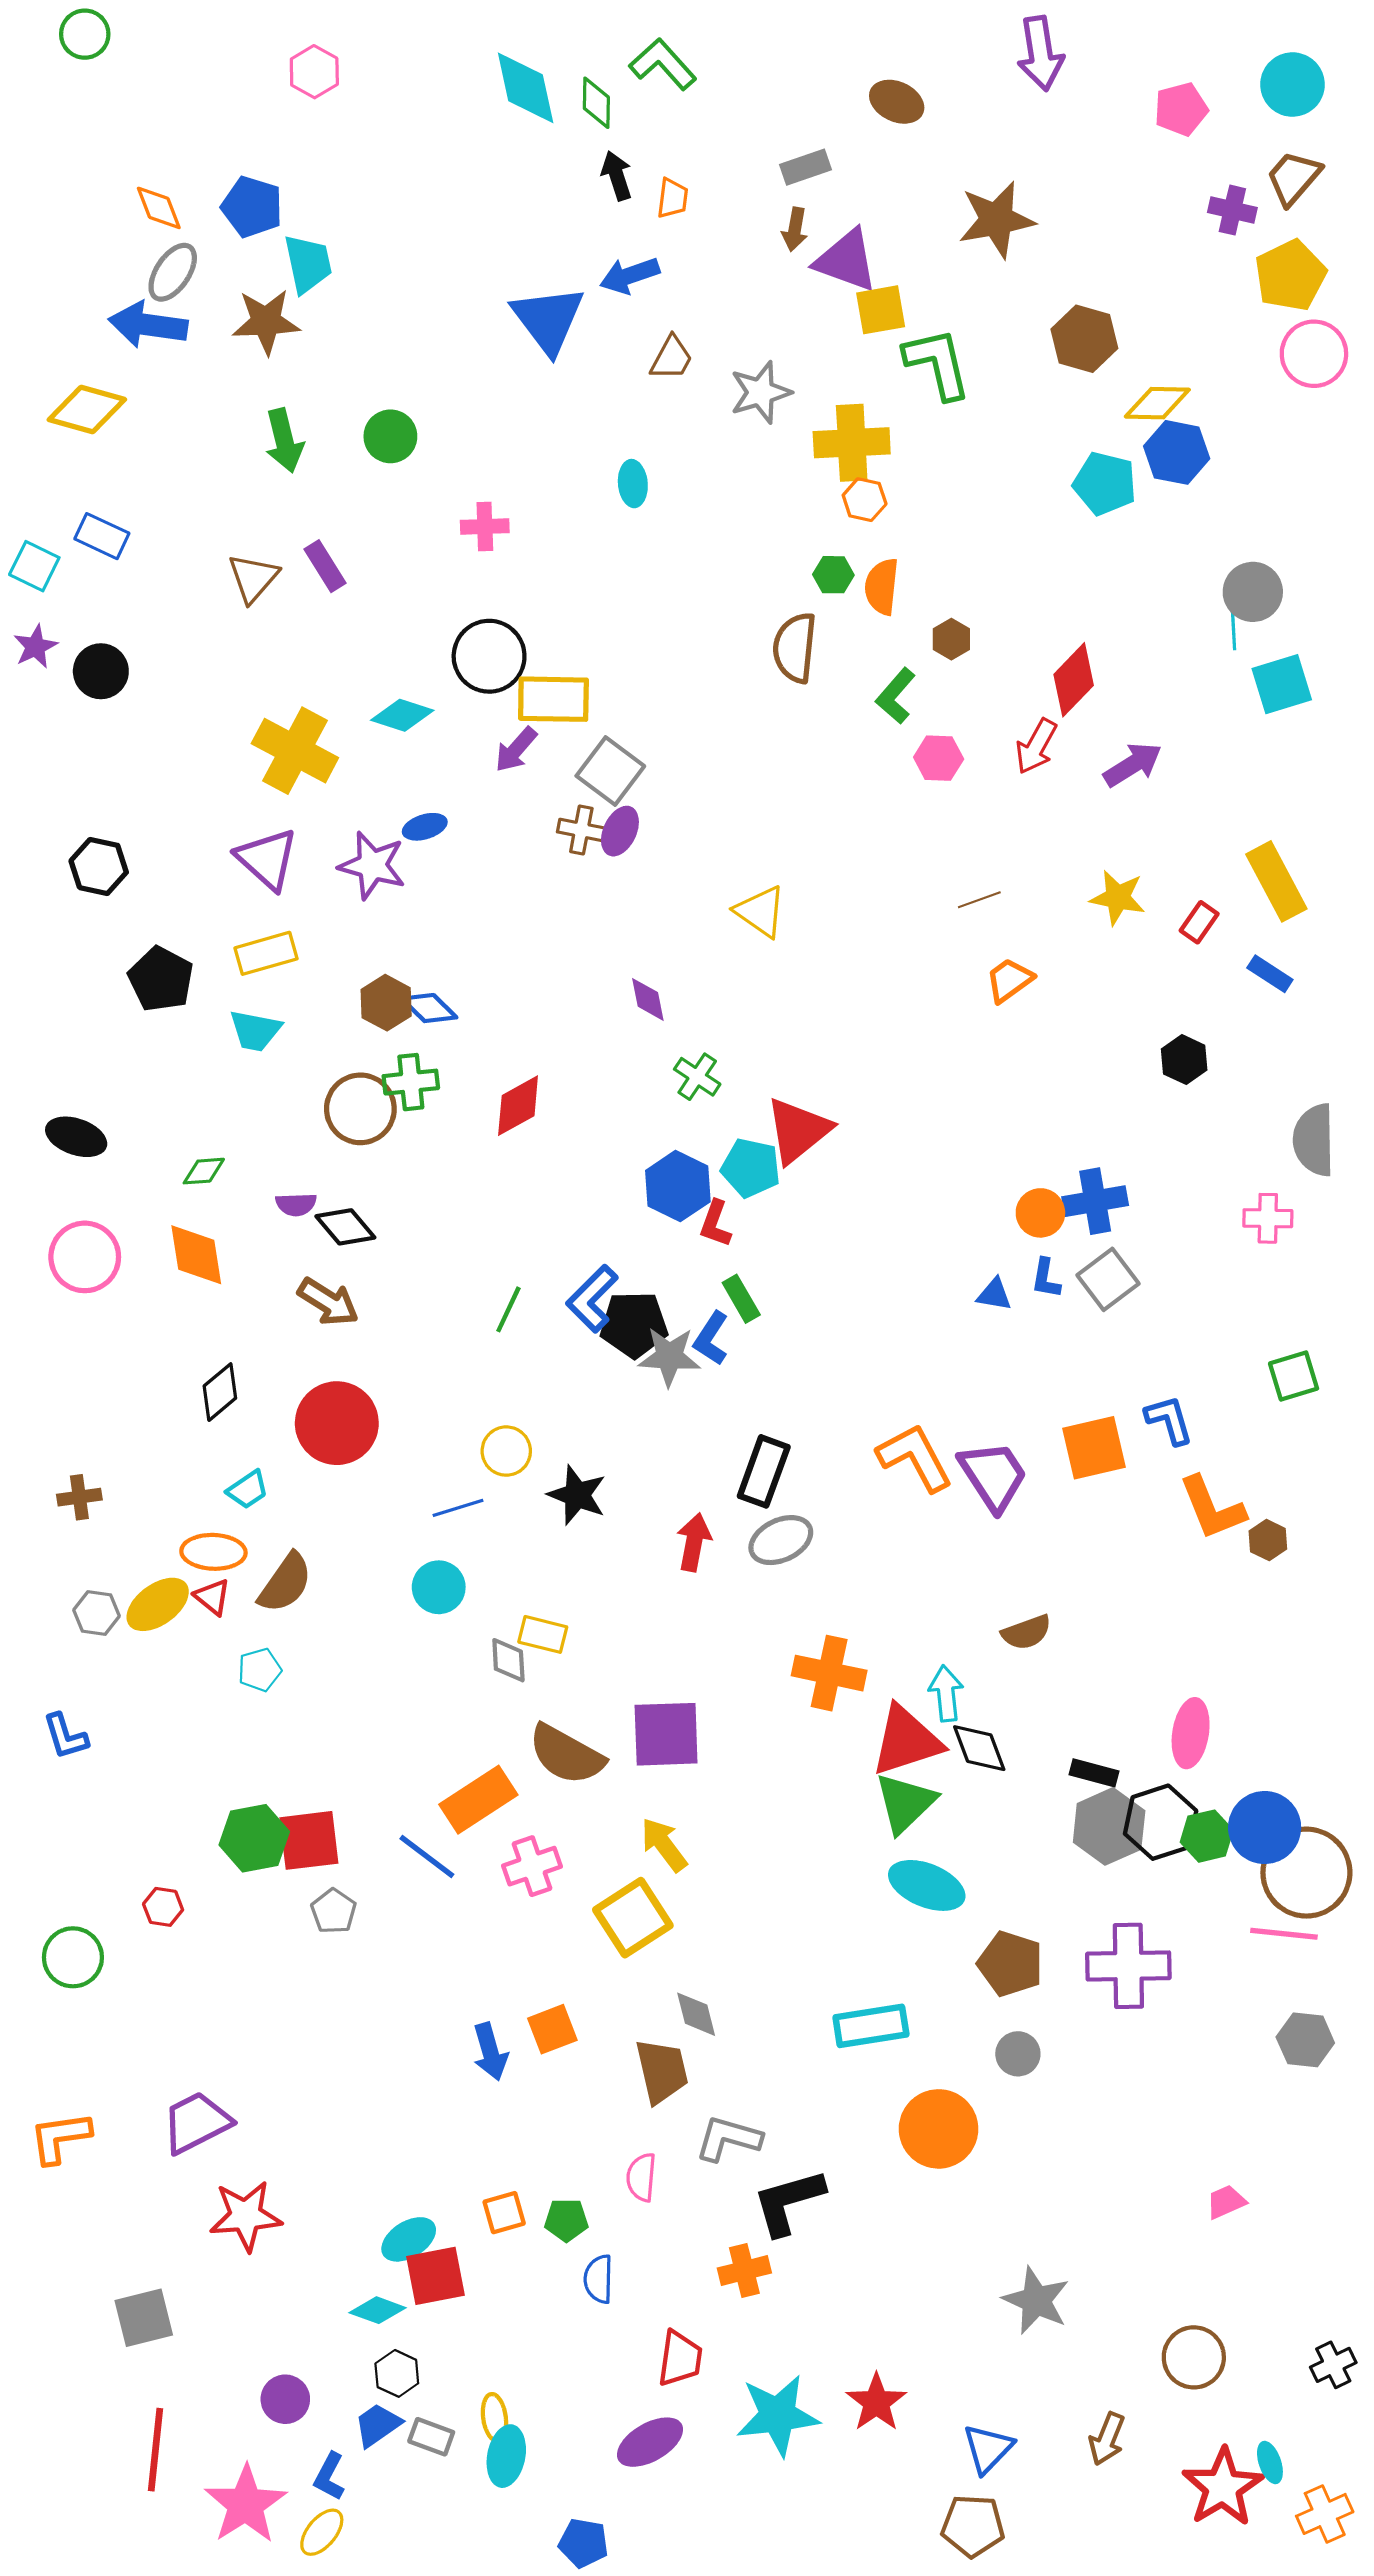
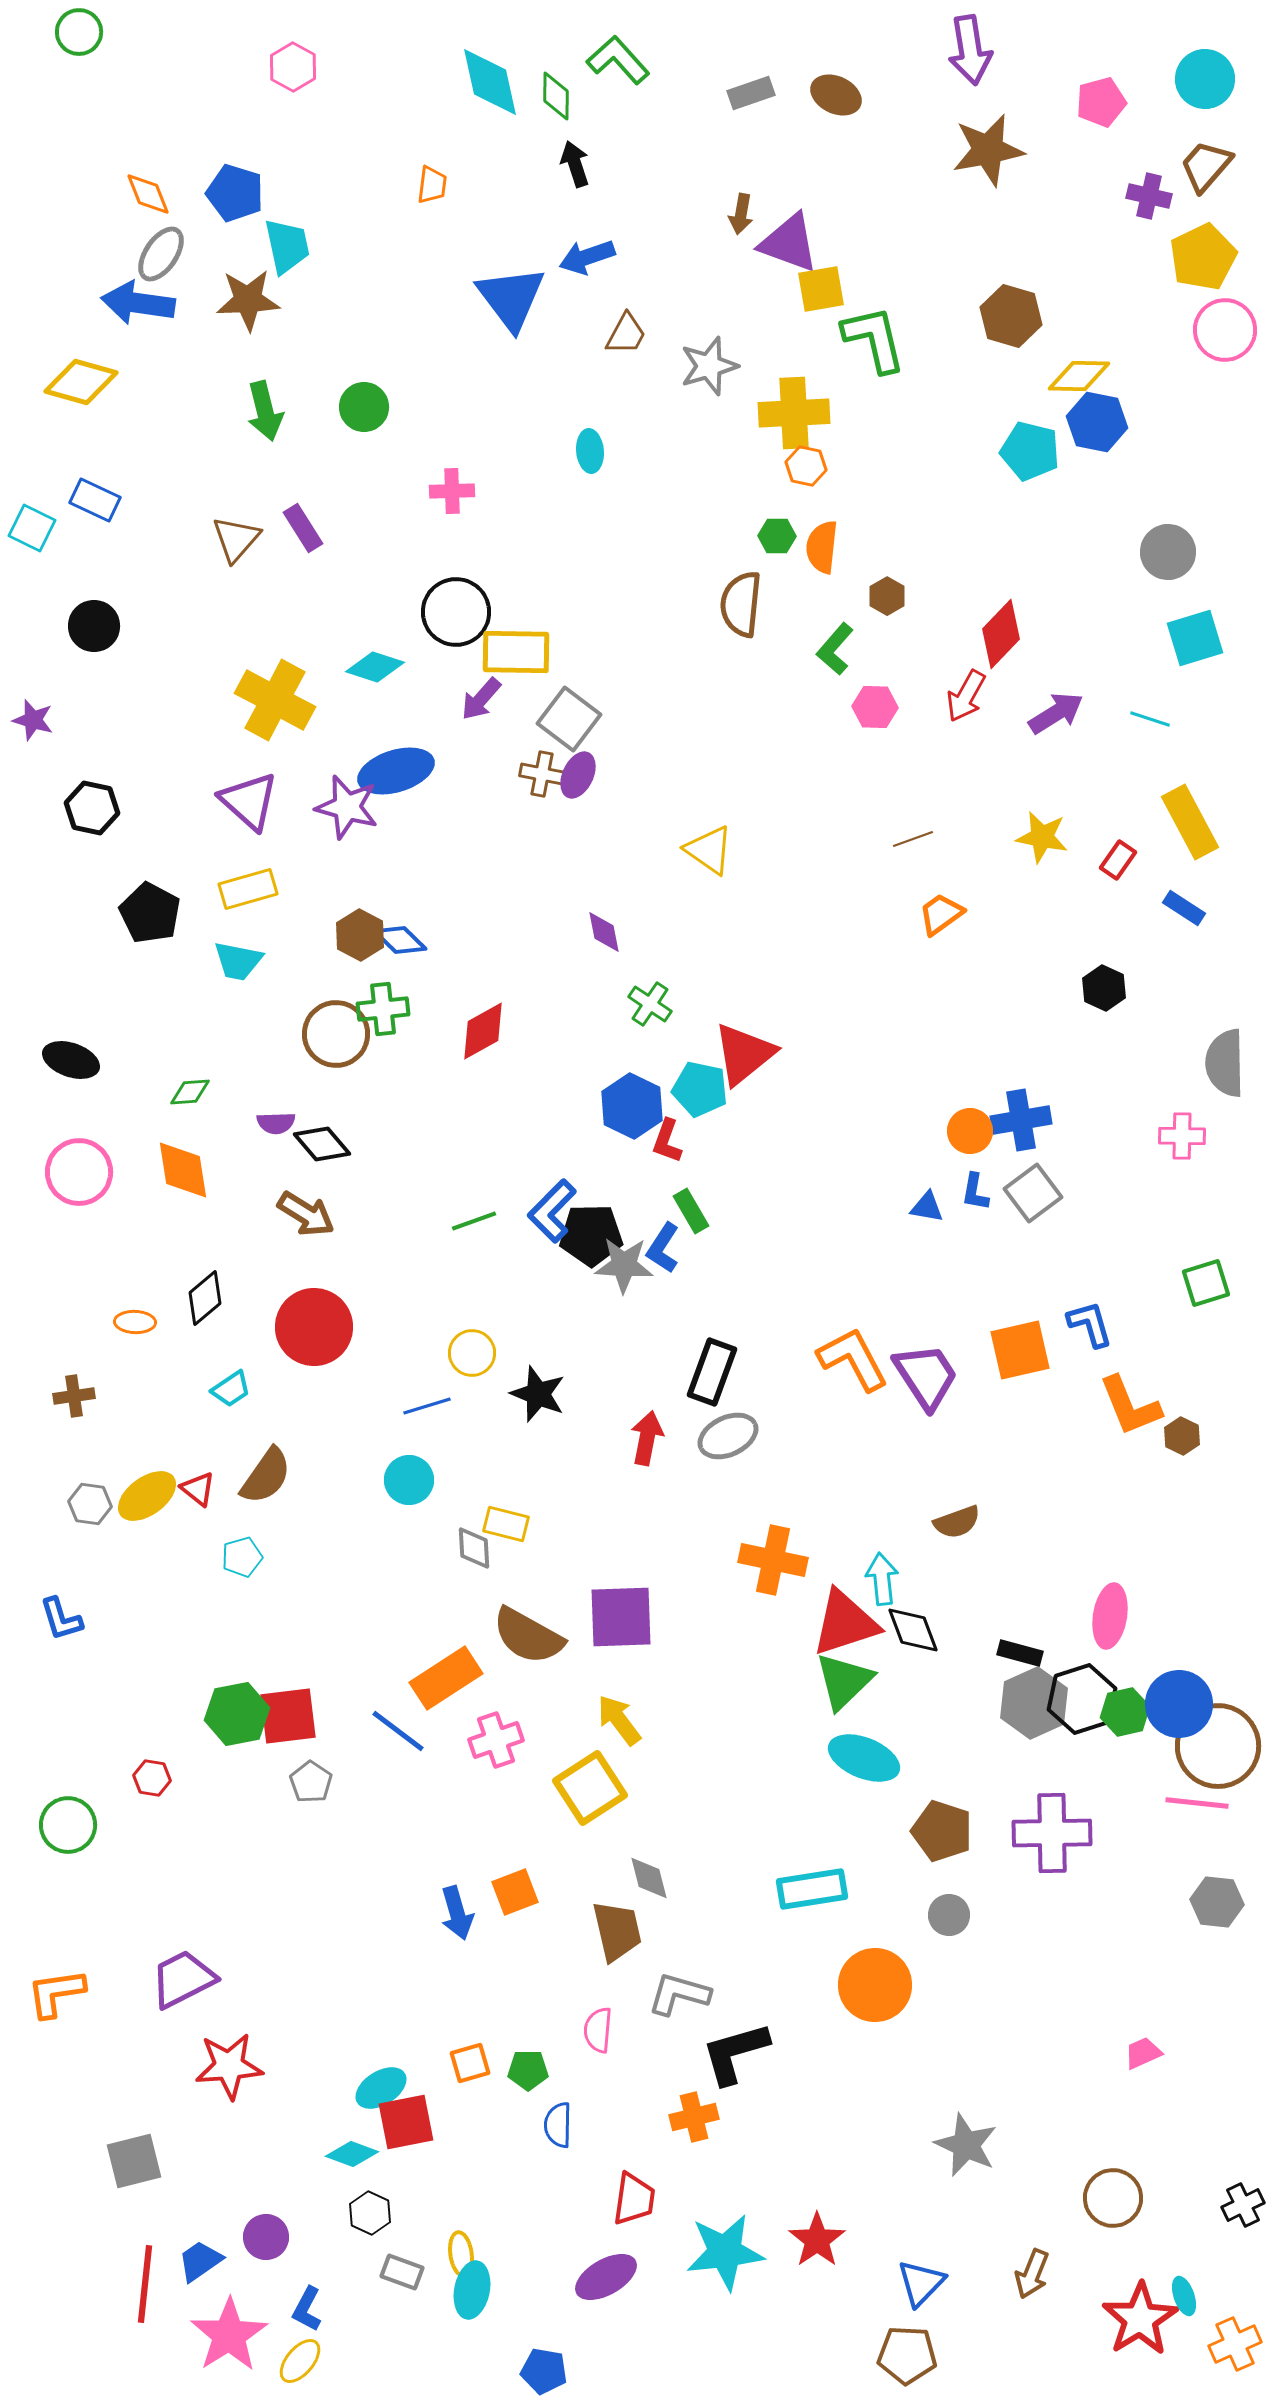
gray rectangle: (806, 167) -> (751, 93), moved
orange trapezoid: (673, 198) -> (432, 185), moved
brown star: (996, 220) -> (988, 150), moved
cyan line: (1233, 628) -> (1150, 719), moved, turned -69
purple star: (35, 647) -> (33, 720), moved, turned -30
blue ellipse: (425, 827) -> (396, 771), size x1.8
green line: (508, 1309) -> (474, 1221), turned 45
orange ellipse: (213, 1552) -> (135, 1322), moved, size x0.7
blue trapezoid: (378, 2425) -> (200, 2261), moved

